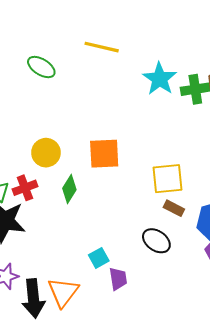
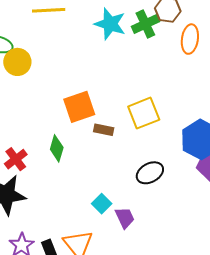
yellow circle: (46, 153) -> (17, 62), moved
brown rectangle: (174, 208) -> (104, 130), moved
black ellipse: (156, 241) -> (150, 173), turned -48

